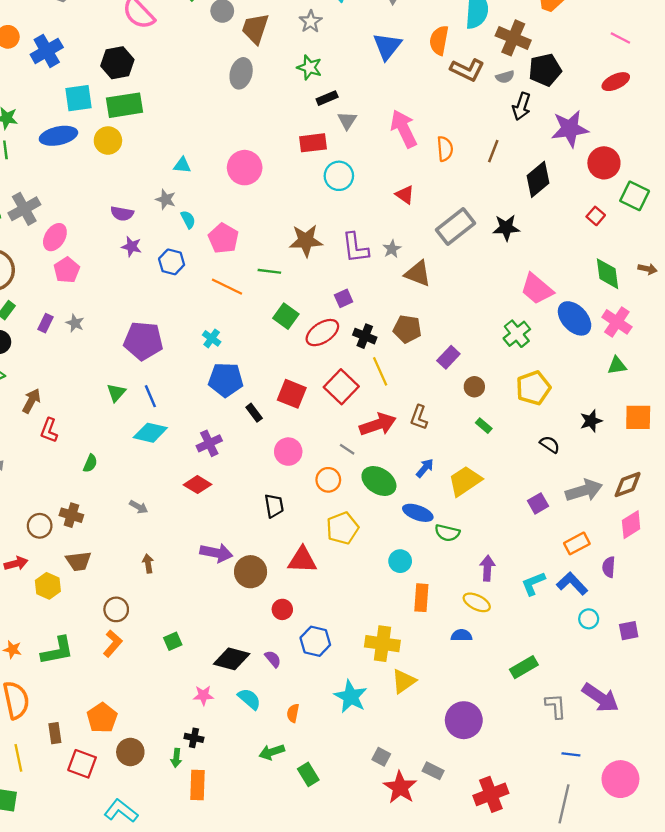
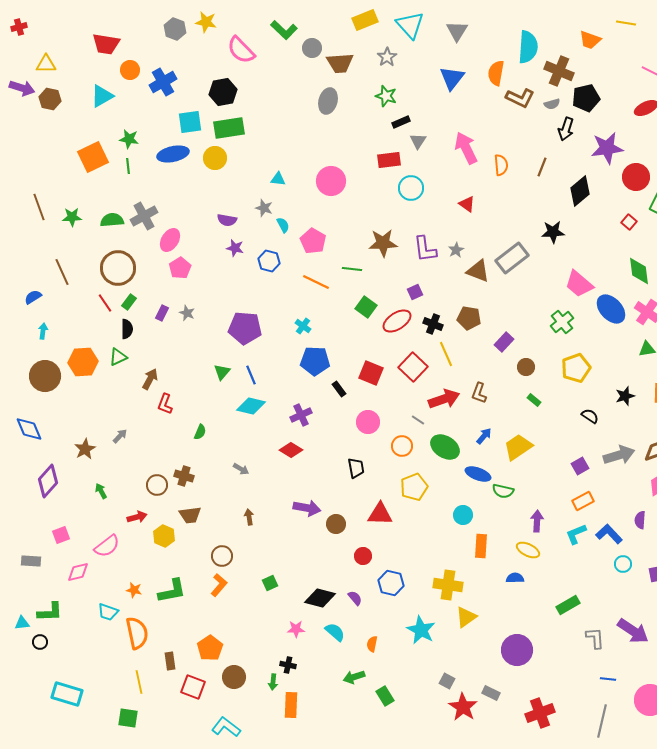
brown trapezoid: (255, 29) -> (340, 63), turned -112
gray rectangle: (456, 227) -> (512, 258), moved
orange rectangle: (577, 543) -> (583, 501), moved
brown circle: (251, 572) -> (336, 524), size x0.7

